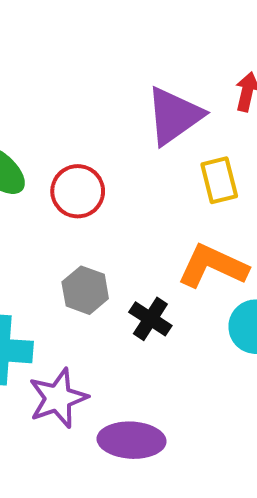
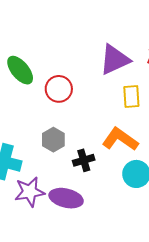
black cross: (150, 319) -> (84, 160), turned 30
purple ellipse: (132, 440) -> (66, 198), moved

